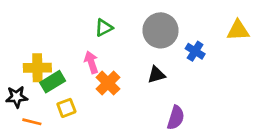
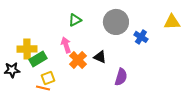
black triangle: (156, 75) -> (100, 57), moved, turned 40
purple semicircle: (176, 118) -> (121, 77), moved
orange line: (32, 122) -> (43, 88), moved

